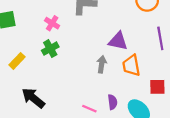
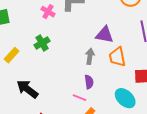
pink cross: (52, 23) -> (48, 12), moved
purple semicircle: (113, 102) -> (89, 82), moved

